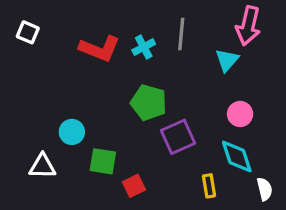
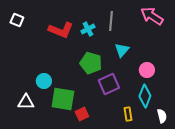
pink arrow: (248, 26) -> (152, 16), turned 110
cyan triangle: (227, 60) -> (122, 50), moved
cyan diamond: (237, 156) -> (145, 96), turned 40
green square: (103, 161) -> (63, 99), size x1.4

